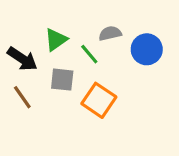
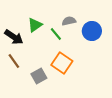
gray square: (62, 80) -> (39, 76), moved, turned -35

